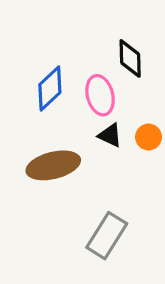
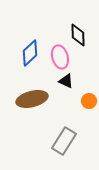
orange circle: (149, 137) -> (89, 101), moved

